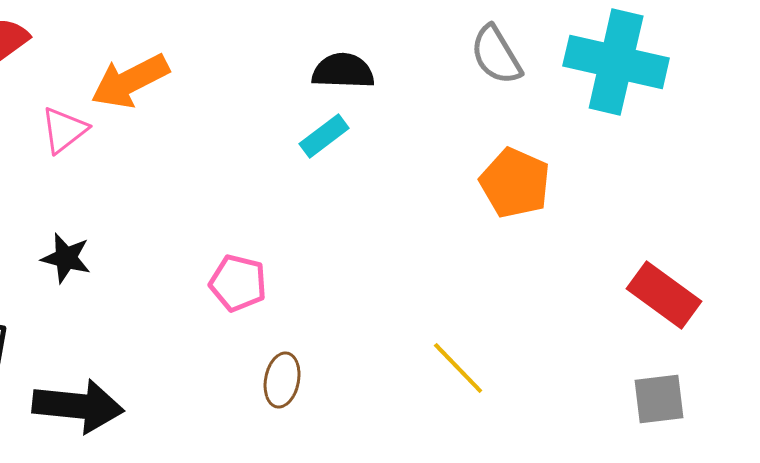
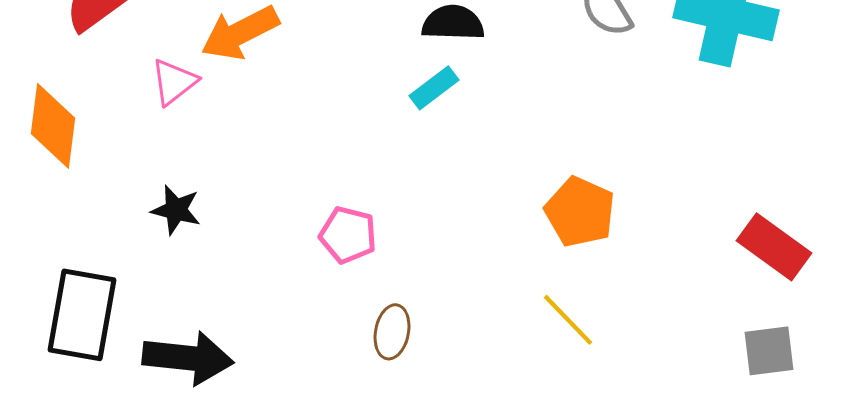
orange pentagon: (515, 183) -> (580, 212), moved

